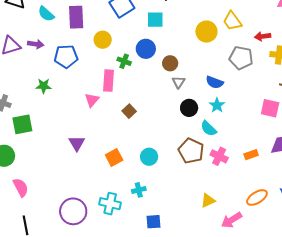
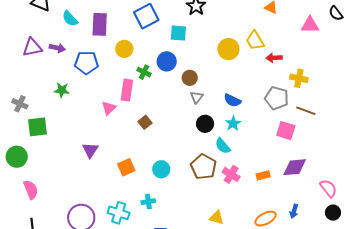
red arrow: (263, 36) -> (274, 58), moved
gray pentagon: (241, 58) -> (277, 98), moved
yellow triangle: (208, 201) -> (216, 218), turned 35

